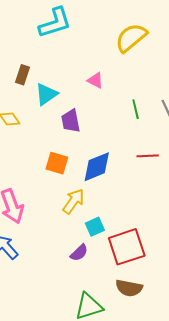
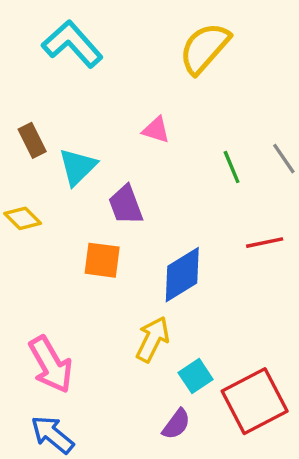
cyan L-shape: (55, 23) -> (72, 44), turned -105
brown rectangle: (23, 75) -> (32, 140), turned -36
orange square: (57, 163) -> (102, 260), moved

